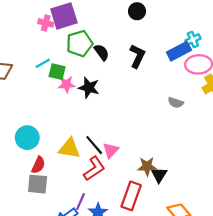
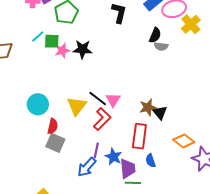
black semicircle: (102, 52) -> (155, 35), moved, turned 70
yellow triangle: (69, 148) -> (77, 106), turned -50
gray square: (38, 184) -> (55, 143), turned 30

